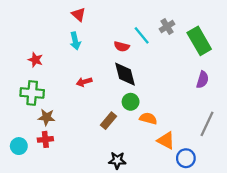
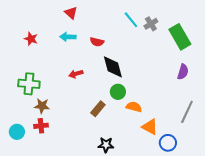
cyan line: (142, 35) -> (131, 20), moved
cyan arrow: (75, 41) -> (68, 37), turned 105
red semicircle: (122, 46) -> (97, 42), moved
red star: (35, 60) -> (31, 39), moved

